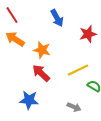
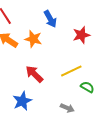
orange star: (42, 50) -> (33, 39), moved
blue star: (29, 100) -> (22, 101), turned -30

